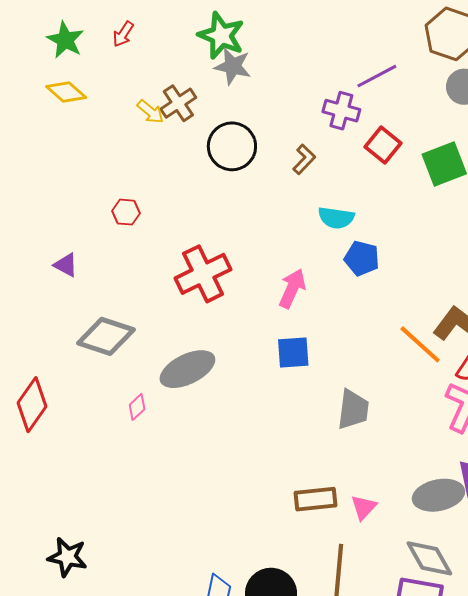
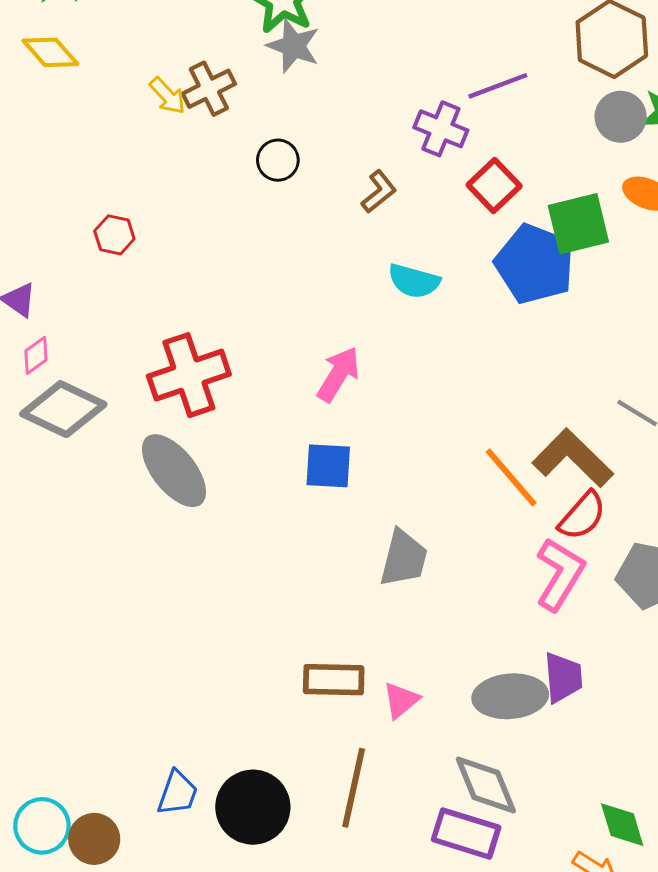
black circle: (232, 146) -> (278, 160), size x0.6
blue pentagon: (362, 258) -> (535, 264), moved, size x1.6
red cross: (203, 274) -> (189, 375), moved
gray ellipse: (187, 369) -> (174, 471), turned 70
pink diamond: (137, 407) -> (36, 355), moved

